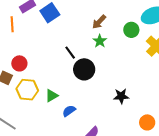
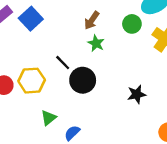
yellow hexagon: (27, 90) -> (32, 81), moved
black star: (121, 96) -> (137, 94), moved

